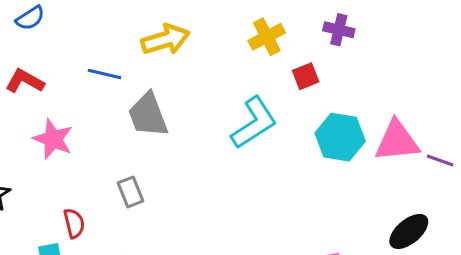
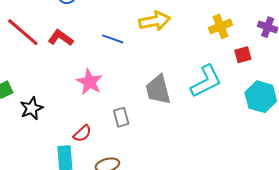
gray trapezoid: (148, 115) -> (158, 90), moved
pink star: (53, 139) -> (89, 82), moved
red semicircle: (74, 223) -> (82, 133), turned 54

